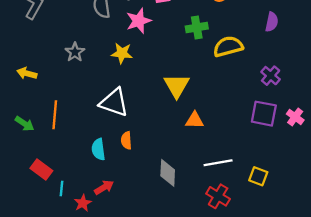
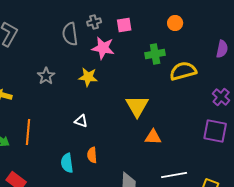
pink star: (139, 21) -> (103, 48), turned 30
white triangle: (114, 102) -> (81, 121), size x0.5

